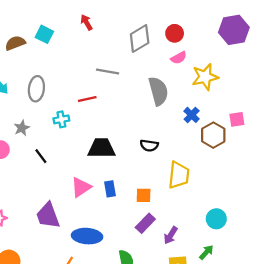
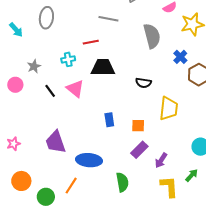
gray ellipse: (36, 89) -> (46, 18), moved
black trapezoid: (101, 148) -> (103, 67), moved
pink triangle: (81, 187) -> (75, 89), moved, turned -48

